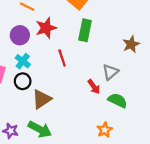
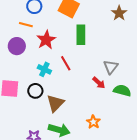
purple circle: (20, 35) -> (17, 46), moved
brown star: (131, 44) -> (119, 13), moved
cyan cross: (23, 61) -> (44, 69), moved
orange star: (105, 130) -> (93, 122), moved

